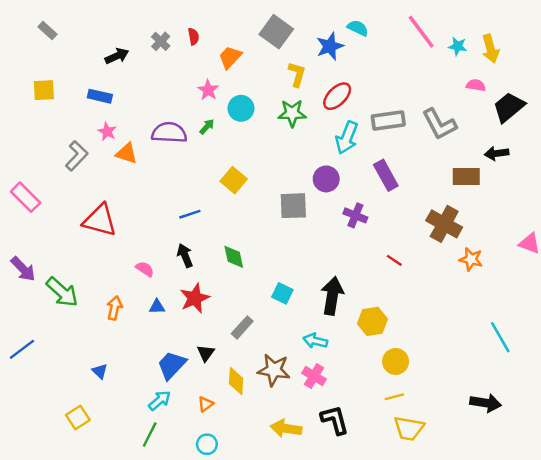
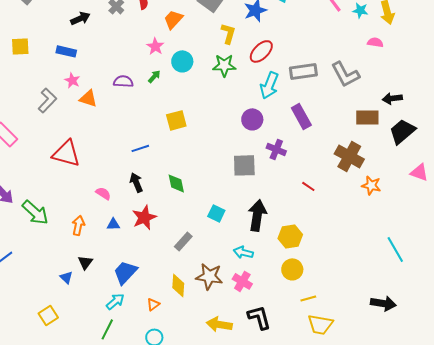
black trapezoid: (509, 107) -> (402, 131), moved
purple semicircle: (169, 133) -> (123, 81), size x0.7
yellow square: (234, 180) -> (176, 120), turned 35
gray square: (293, 206) -> (244, 165), moved
black triangle: (206, 353) -> (85, 262), moved
yellow circle: (396, 361) -> (292, 269), moved

